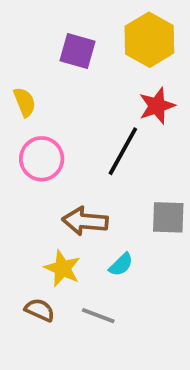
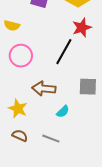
yellow semicircle: (25, 102) -> (12, 26), turned 126
yellow star: (62, 268) -> (18, 109), moved

